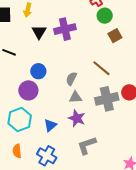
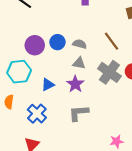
blue circle: (38, 71) -> (57, 42), moved
gray semicircle: (71, 79) -> (80, 44), turned 64
gray cross: (107, 99) -> (109, 72), turned 35

